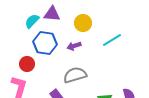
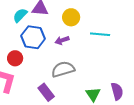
cyan line: (112, 40) -> (100, 34), turned 36

